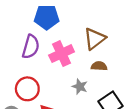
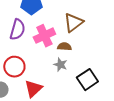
brown semicircle: (99, 66) -> (64, 47), moved

